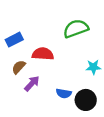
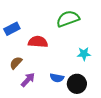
brown semicircle: (19, 67) -> (16, 63), moved
purple arrow: (32, 83) -> (28, 80), moved

